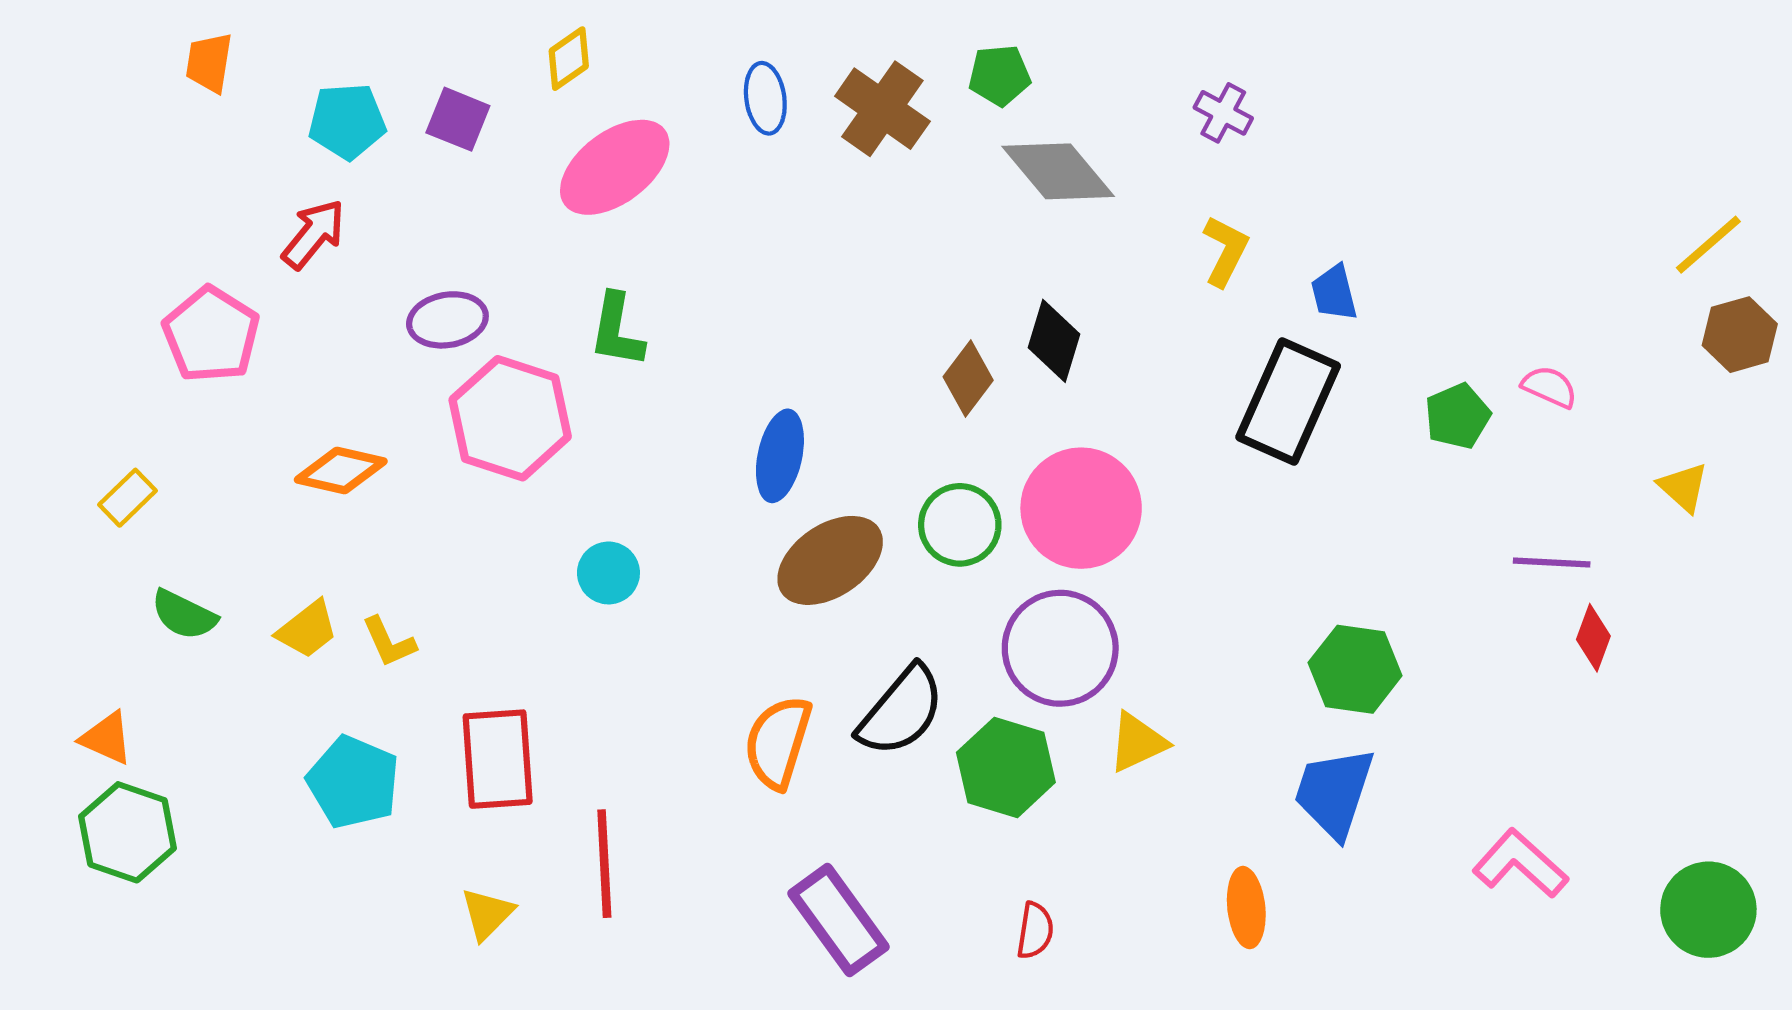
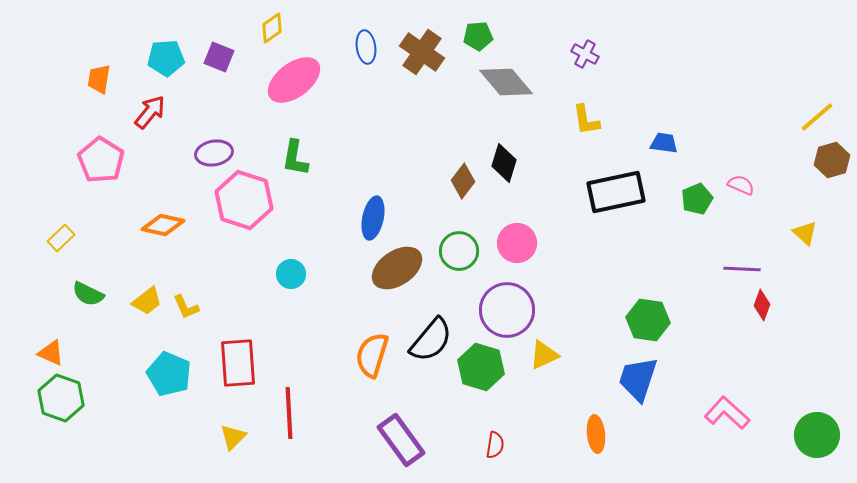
orange trapezoid: (209, 63) -> (99, 79), moved
yellow L-shape: (1225, 251) -> (586, 120), turned 144
blue trapezoid: (1334, 293) -> (664, 143), moved, turned 112
black rectangle: (1288, 401) -> (616, 192), turned 54
pink circle: (1081, 508) -> (517, 243), size x0.7

